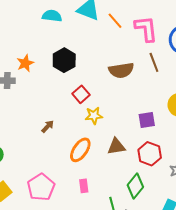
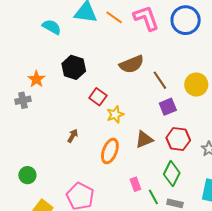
cyan semicircle: (52, 16) -> (52, 27), turned 36
brown line: (154, 62) -> (160, 80), moved
pink rectangle: (84, 186) -> (135, 184), moved

